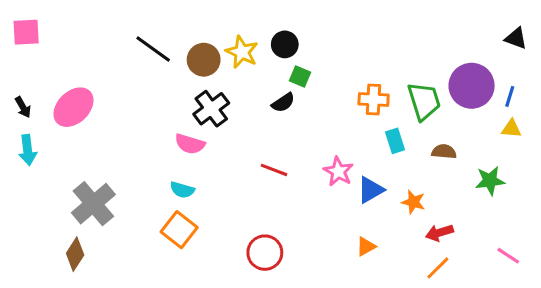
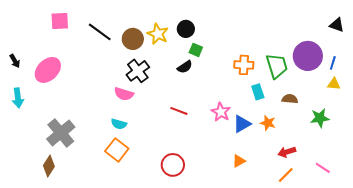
pink square: (26, 32) -> (60, 21), moved
black arrow: (23, 107) -> (15, 61), moved
orange star: (413, 202) -> (268, 123), moved
pink line: (508, 256) -> (323, 168), moved

